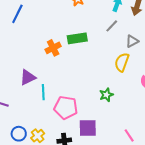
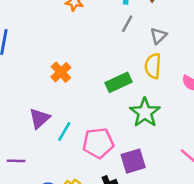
green rectangle: (77, 38) -> (118, 82), moved
cyan line: (43, 92) -> (64, 131), turned 49
green star: (106, 95) -> (145, 113), size x1.6

